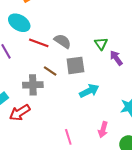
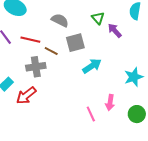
red line: (39, 43) -> (30, 40), moved
pink line: (68, 137) -> (91, 114), moved

